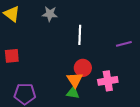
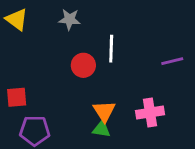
red square: (12, 56) -> (17, 97), moved
red circle: (83, 68) -> (83, 65), moved

